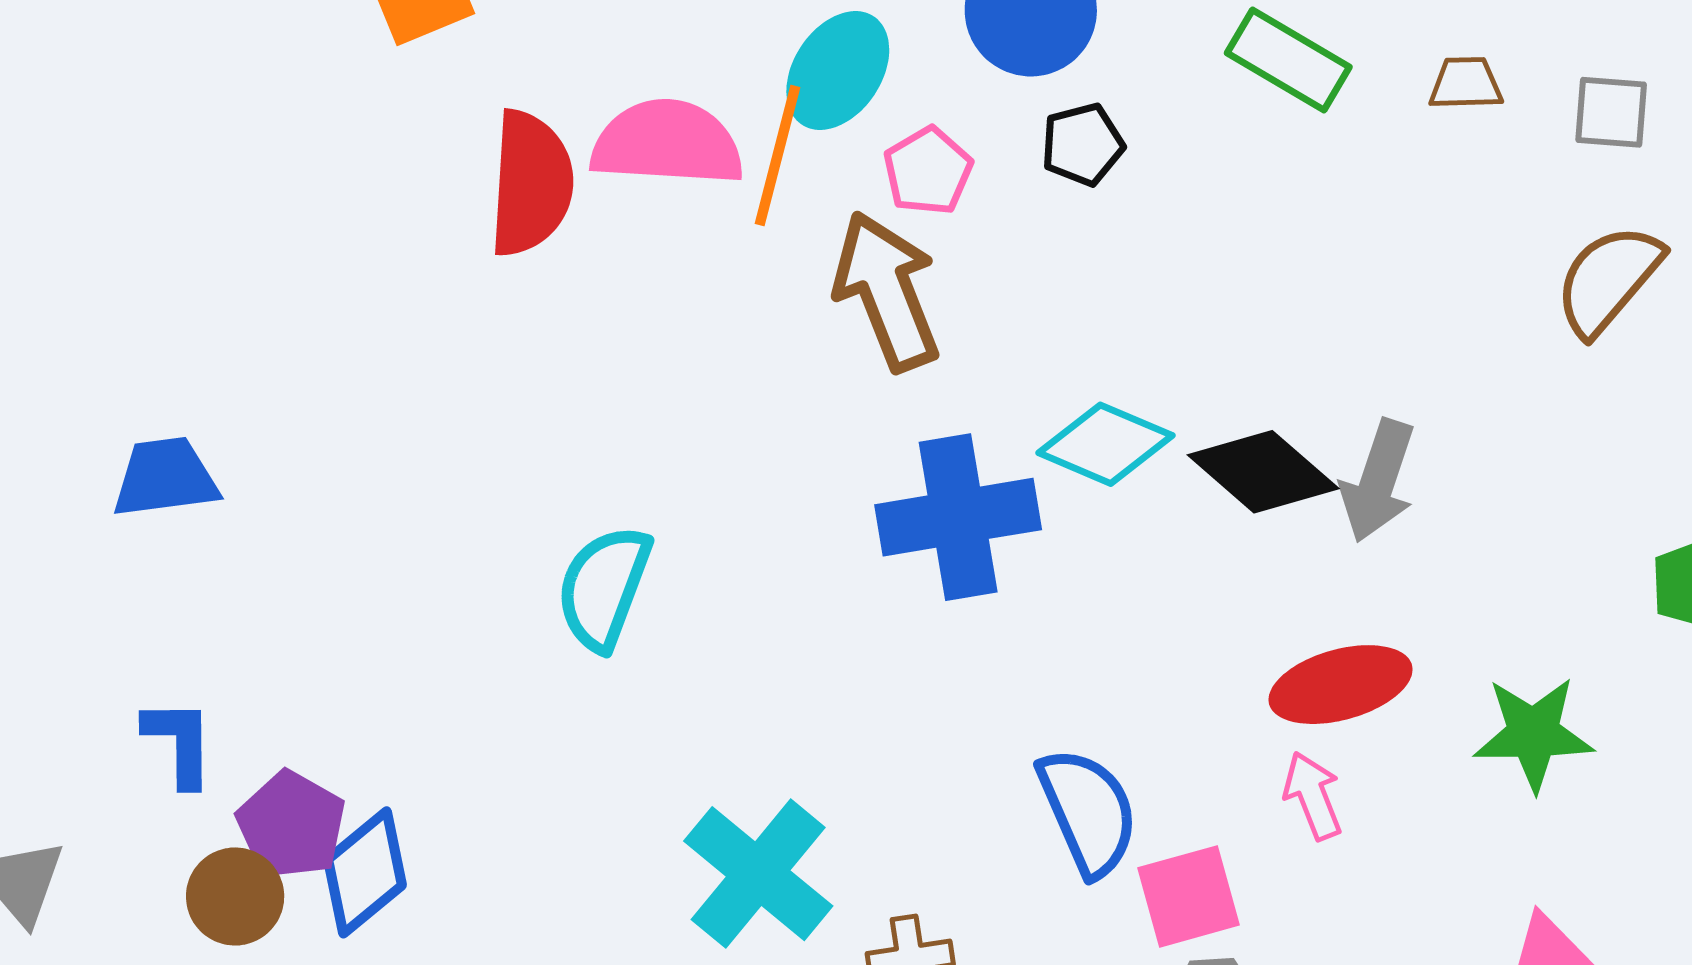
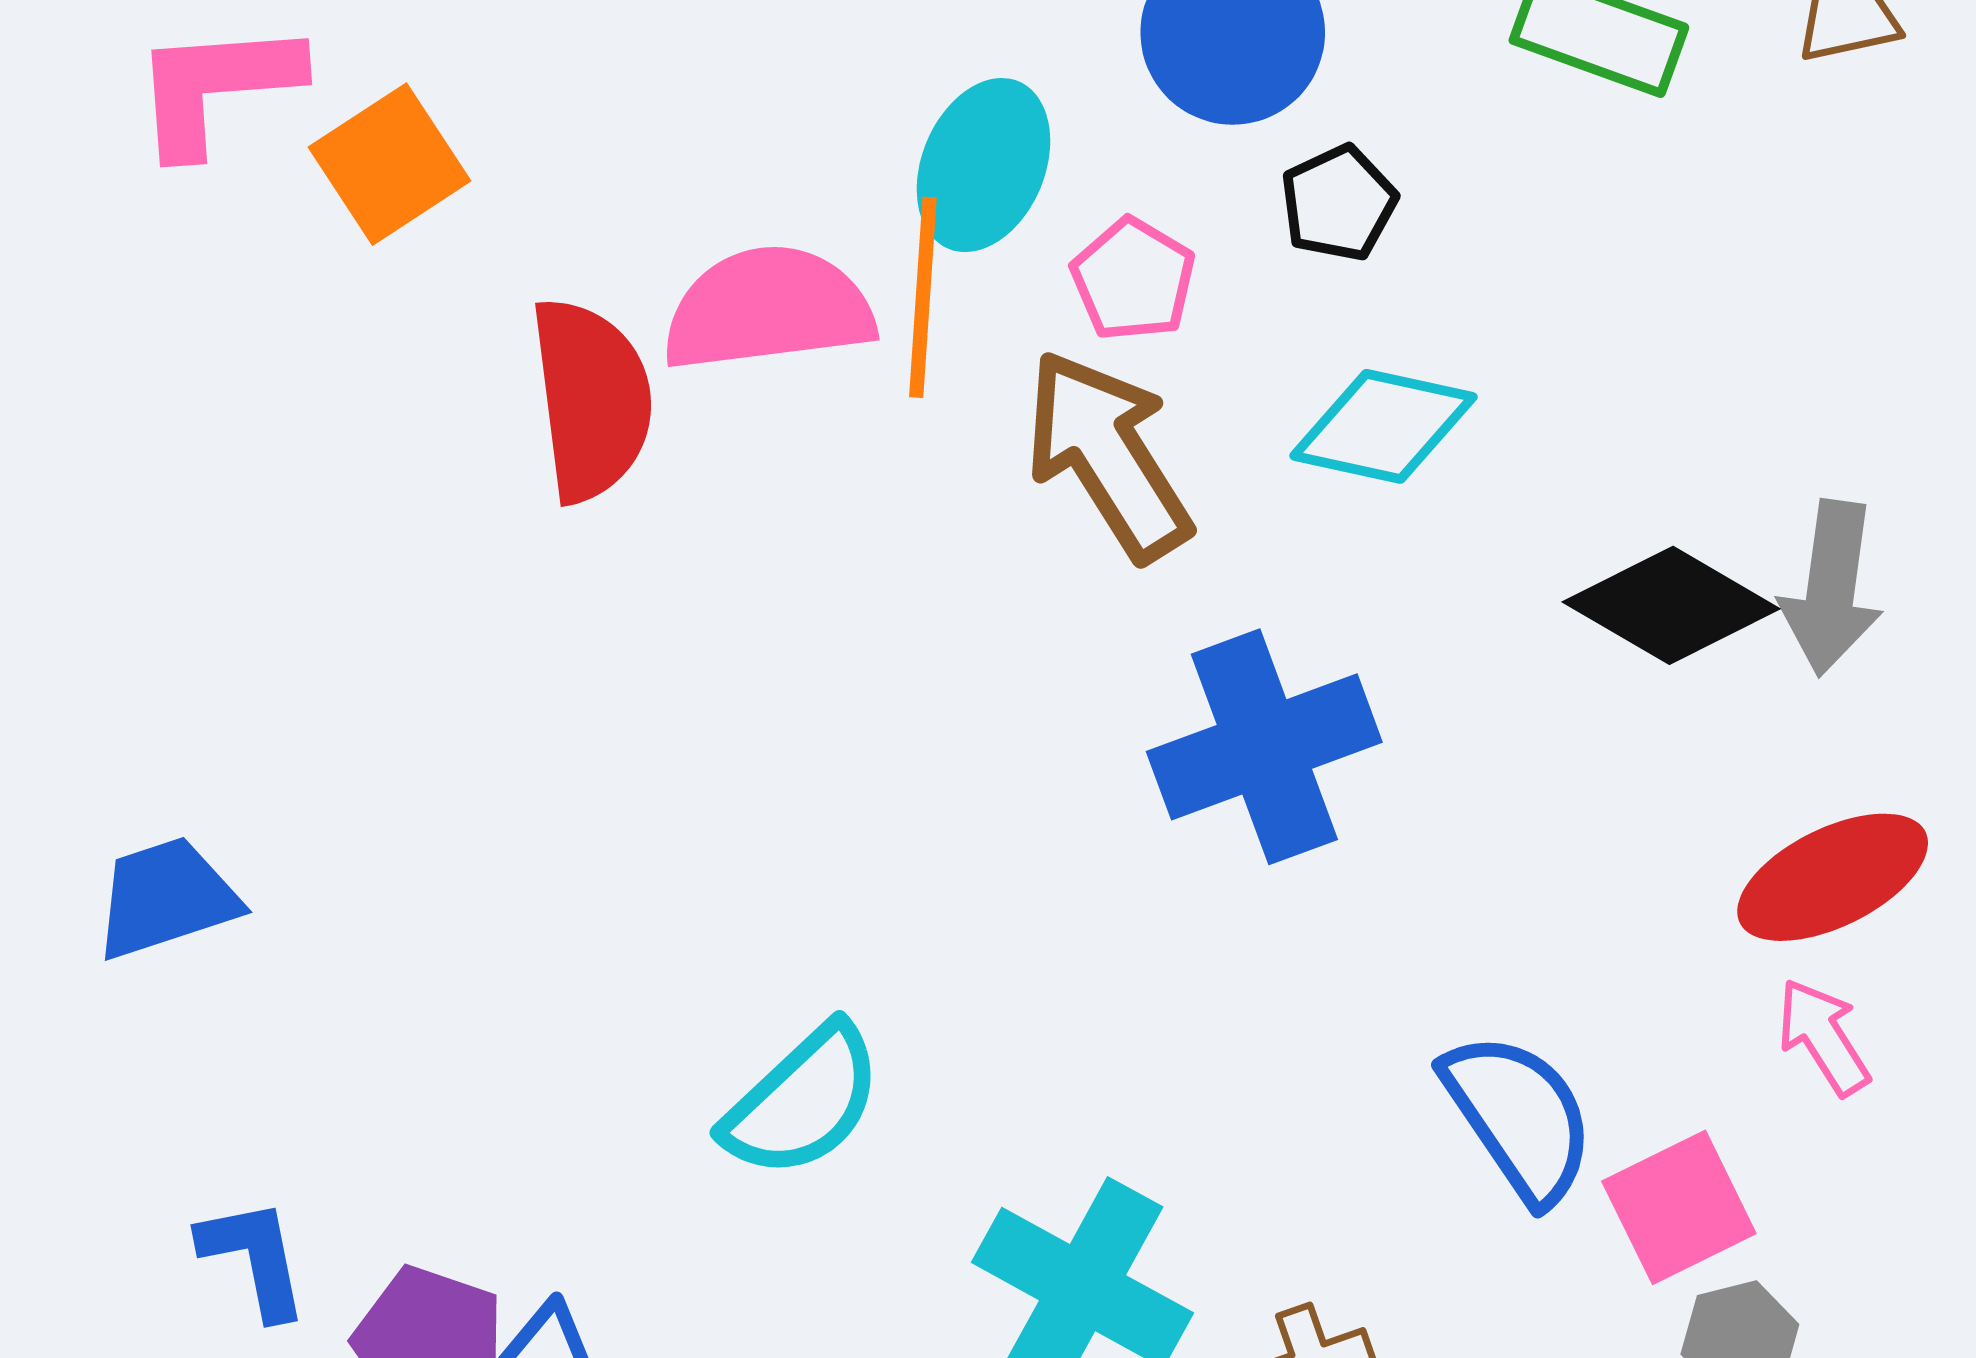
cyan diamond: (1105, 444) -> (1383, 426), moved
cyan semicircle: (604, 588) -> (803, 1101), moved, turned -143

